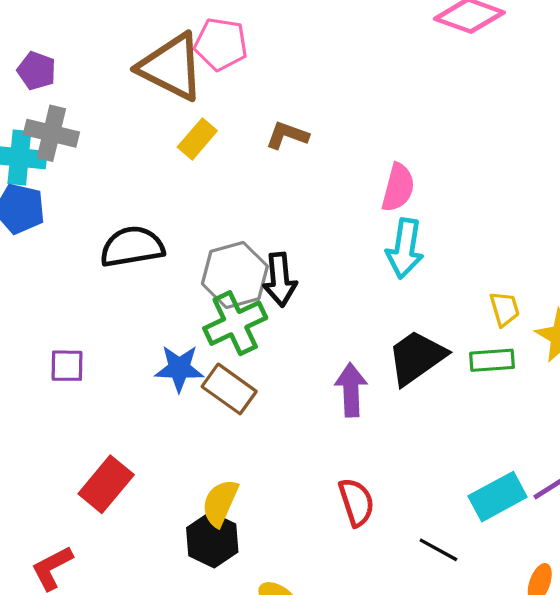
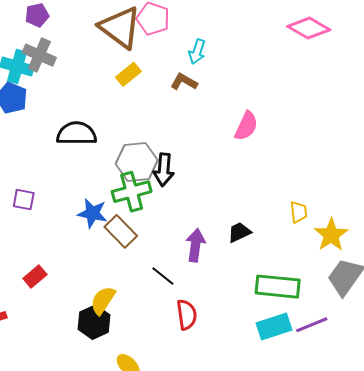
purple pentagon: (37, 71) -> (37, 15), turned 30
cyan arrow: (405, 248) -> (197, 52), moved, size x0.7
black trapezoid: (417, 357) -> (239, 232), size x0.6
green rectangle: (492, 360) -> (278, 287), moved, size x1.6
red rectangle: (106, 484) -> (35, 277), size x0.7
black line: (438, 550) -> (163, 276), moved

